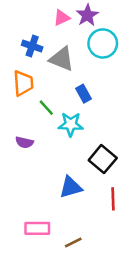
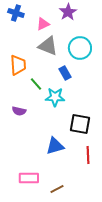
pink triangle: (62, 18) -> (43, 24), moved
cyan circle: (103, 43) -> (80, 48), moved
blue cross: (32, 46) -> (16, 13), moved
black square: (103, 159) -> (80, 124), turned -30

